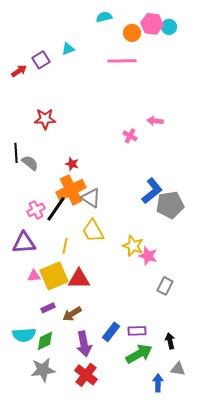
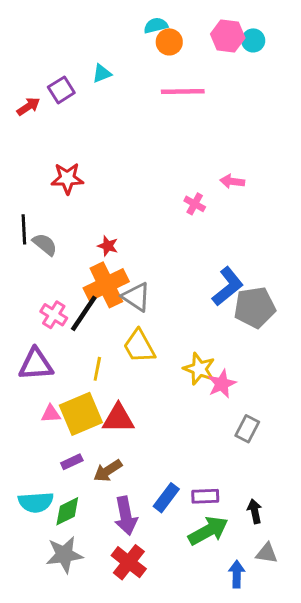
orange circle: (132, 33) -> (169, 42), moved
pink cross: (36, 210) -> (54, 315), turned -30
pink star: (148, 256) -> (222, 384), turned 30

